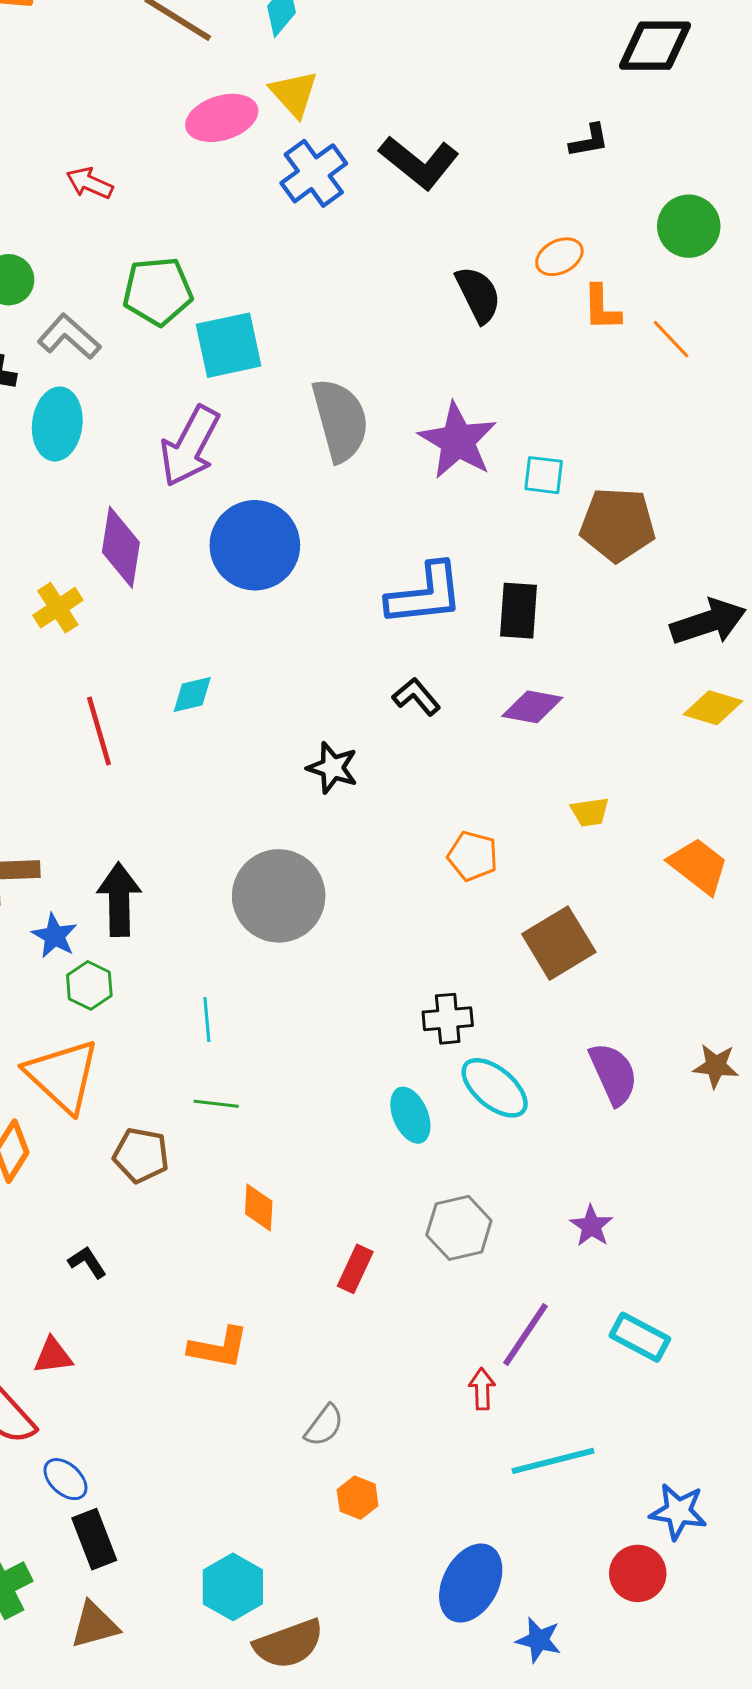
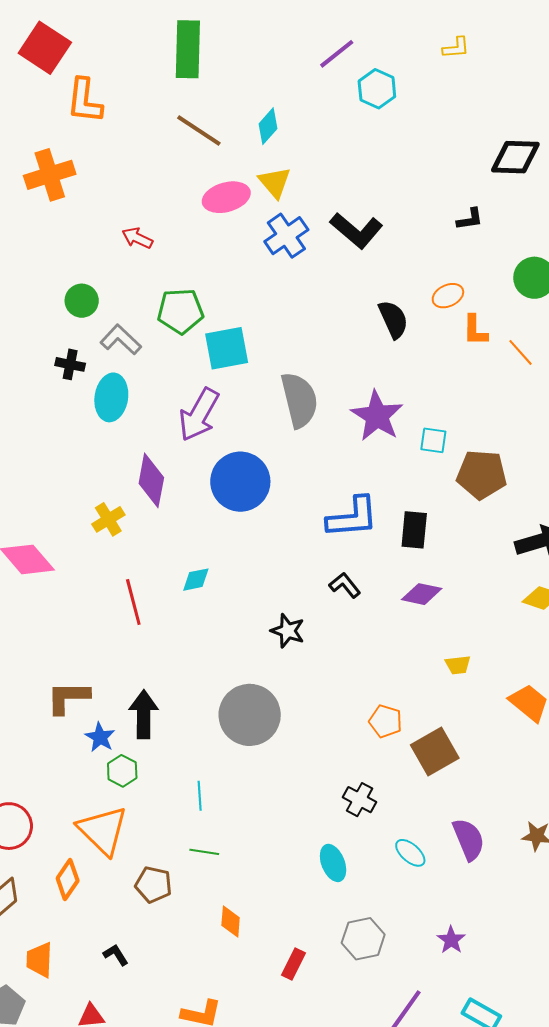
orange pentagon: (473, 856) -> (385, 721), moved
black cross: (448, 1019) -> (360, 800), turned 32
cyan ellipse: (495, 1088) -> (410, 853), moved, size x0.7

